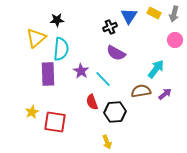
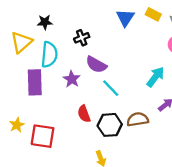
black cross: (110, 27) -> (82, 38), moved
purple semicircle: (116, 53) -> (96, 65), moved
cyan line: (103, 79) -> (111, 88), moved
brown semicircle: (141, 91) -> (138, 119), moved

